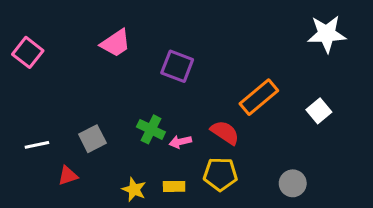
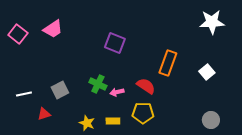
pink trapezoid: (116, 43) -> (53, 29), moved
orange rectangle: (259, 97) -> (168, 63), turned -30
gray circle: (293, 183) -> (211, 120), moved

